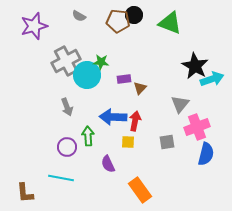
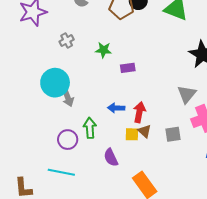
gray cross: (66, 61) -> (67, 40), moved, size x0.5
cyan circle: (87, 75) -> (55, 83), moved
brown triangle: (140, 88) -> (145, 131), moved, turned -32
blue arrow: (113, 117) -> (116, 108), size x0.6

